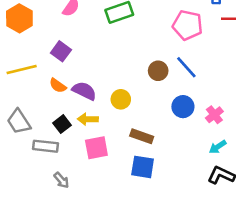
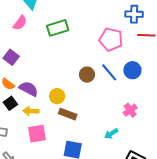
blue circle: (183, 107) -> (132, 70), moved
black square: (62, 124) -> (10, 103), moved
brown rectangle: (142, 136) -> (68, 114), moved
cyan arrow: (218, 147) -> (111, 134), moved

